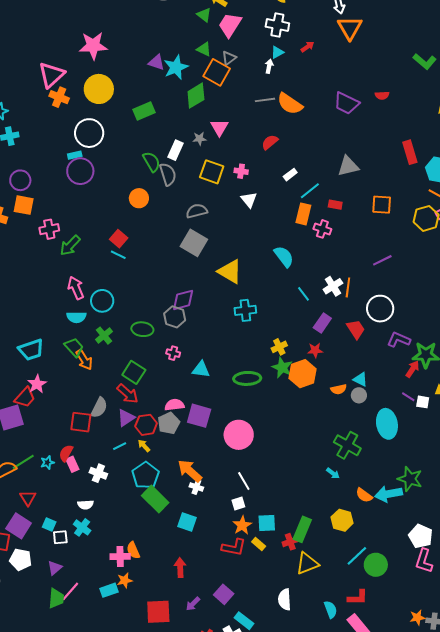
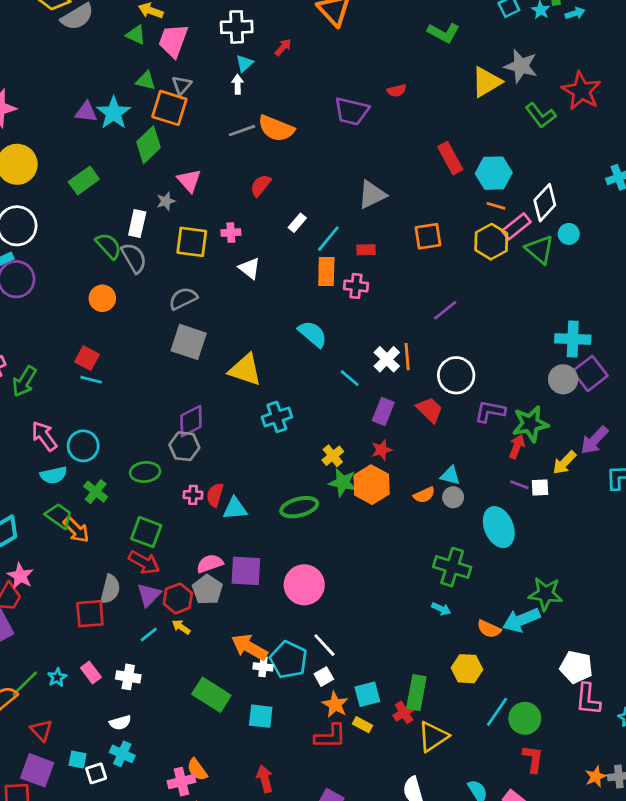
red semicircle: (66, 453) -> (215, 495), moved
cyan pentagon: (146, 475) -> (289, 660), moved
red L-shape: (358, 597) -> (533, 759), moved, turned -70

